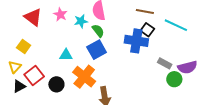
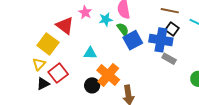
red triangle: (33, 17) -> (65, 26), moved
yellow square: (24, 46) -> (48, 44), size x1.5
blue square: (97, 50) -> (133, 40), moved
gray rectangle: (165, 63) -> (169, 59), moved
black circle: (56, 84) -> (92, 85), moved

